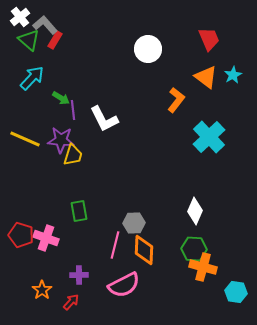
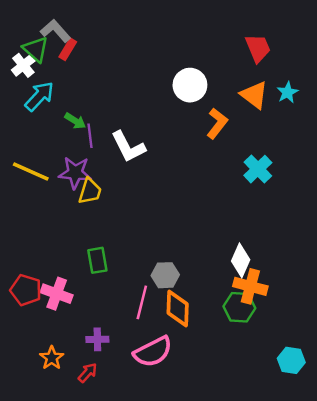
white cross: (20, 17) -> (23, 65), moved
white circle: (148, 49) -> (190, 85), moved
cyan cross: (209, 137) -> (258, 169), size x0.7
orange cross: (203, 267) -> (250, 286), moved

